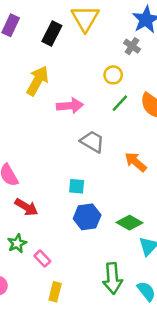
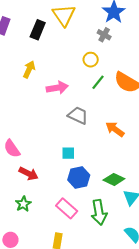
yellow arrow: (38, 81) -> (29, 69), size x0.7
pink rectangle: (42, 259) -> (67, 208), moved, size x1.5
green arrow: (113, 278) -> (99, 212), moved

